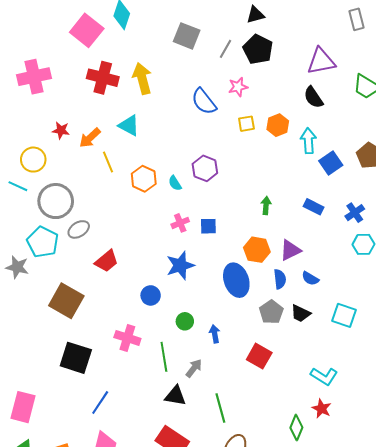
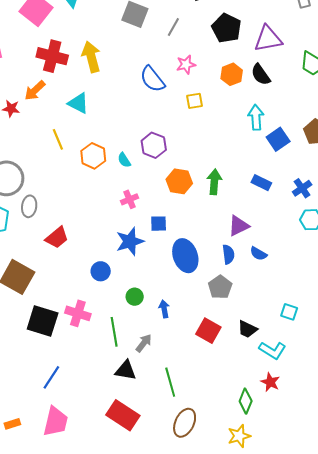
black pentagon: (258, 49) -> (226, 28), moved
orange hexagon: (278, 125) -> (232, 74), moved
orange arrow: (90, 138) -> (35, 90), moved
green arrow: (266, 206) -> (214, 182), size x1.4
blue square: (208, 226) -> (159, 224), moved
gray ellipse: (79, 229) -> (29, 206), turned -50
orange hexagon: (257, 250) -> (179, 181), moved
black trapezoid: (301, 313) -> (247, 329), moved
cyan square: (344, 315) -> (289, 312), moved, size x0.7
black square: (76, 358) -> (43, 321), moved

